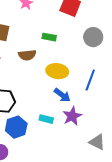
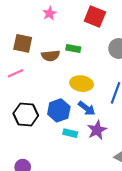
brown semicircle: (27, 55) -> (51, 56), moved
blue hexagon: (16, 127) -> (59, 110), moved

